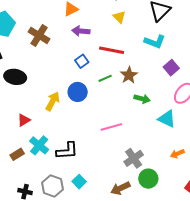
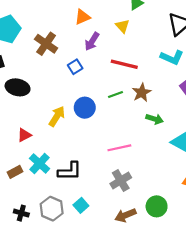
yellow triangle: (119, 17) -> (123, 26), moved
purple arrow: (81, 31) -> (92, 41), turned -66
blue square: (82, 61) -> (75, 67), moved
gray cross: (134, 158) -> (121, 181), moved

